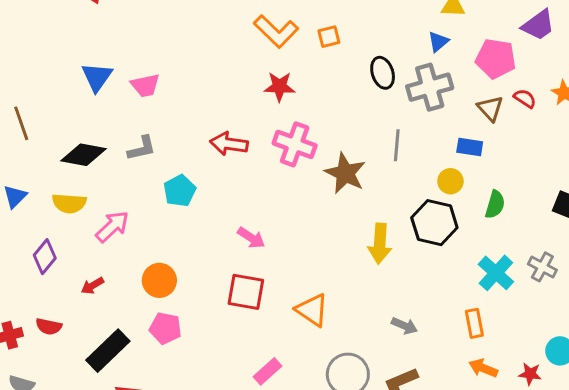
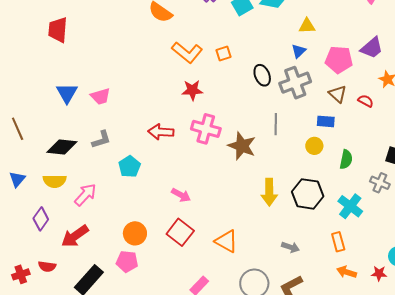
purple trapezoid: (538, 25) -> (372, 48), moved
red semicircle: (525, 98) -> (366, 101), moved
black hexagon: (434, 223) -> (308, 194), moved
gray cross: (542, 267) -> (380, 183), moved
orange circle: (159, 280) -> (135, 233), moved
red arrow: (92, 286) -> (75, 236), size x1.8
red square: (246, 292) -> (180, 232), turned 32

